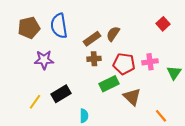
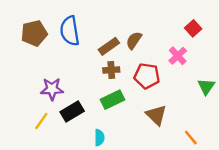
purple star: (44, 60) -> (52, 89), moved
pink cross: (150, 62) -> (178, 56), moved, turned -35
green rectangle: (109, 84) -> (112, 100), moved

